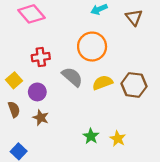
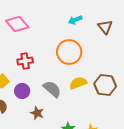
gray semicircle: (72, 77) -> (52, 89), moved
brown star: (41, 118) -> (37, 113), moved

